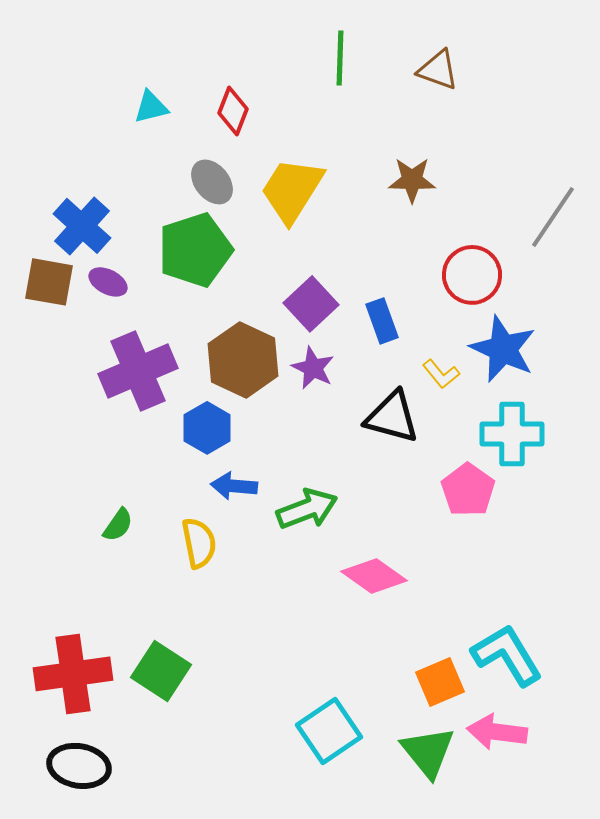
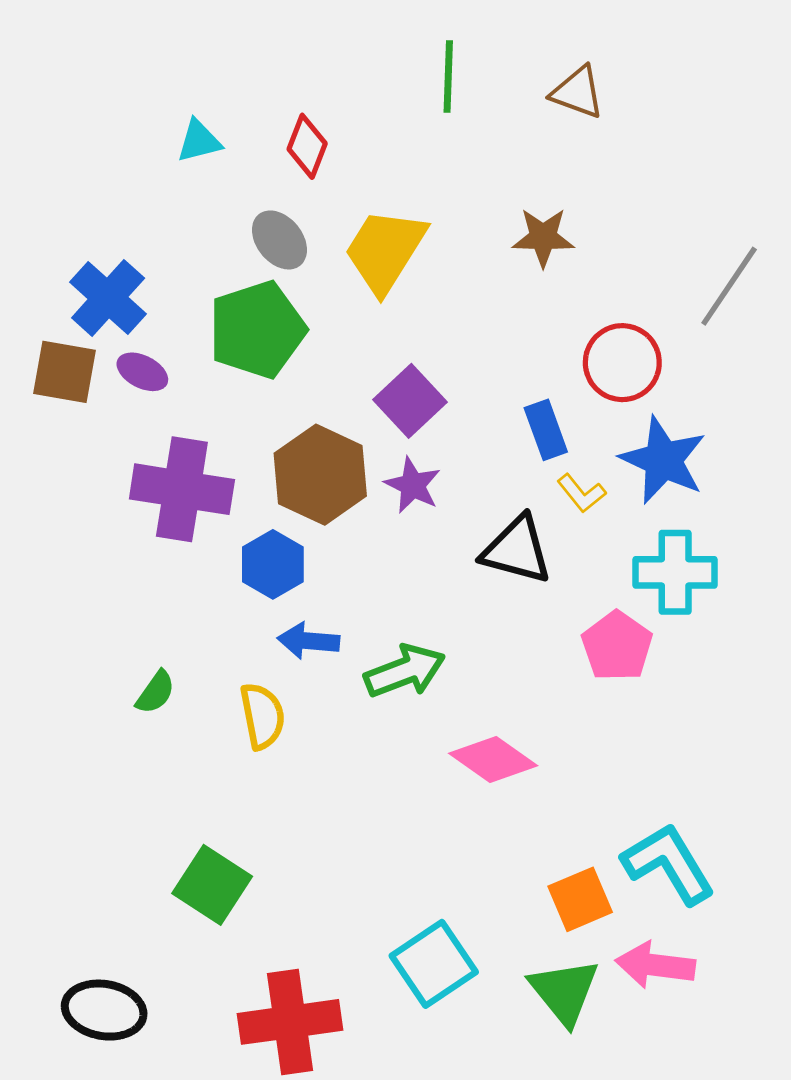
blue rectangle: (382, 321) -> (546, 430), moved
purple cross: (138, 371) -> (182, 489), turned 32
red cross: (73, 674) -> (290, 1022), moved

